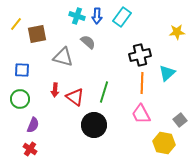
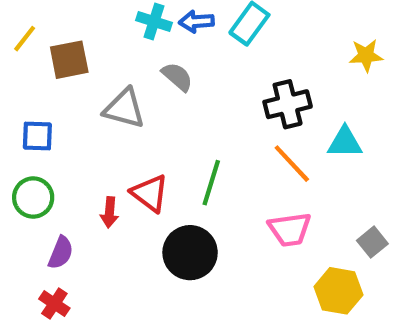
blue arrow: (97, 16) -> (196, 22), turned 84
cyan triangle: (167, 73) -> (345, 142), turned 42
orange line: (142, 83) -> (292, 164), turned -45
red arrow: (55, 90) -> (109, 212), moved
pink trapezoid: (141, 114) -> (290, 229), turned -70

